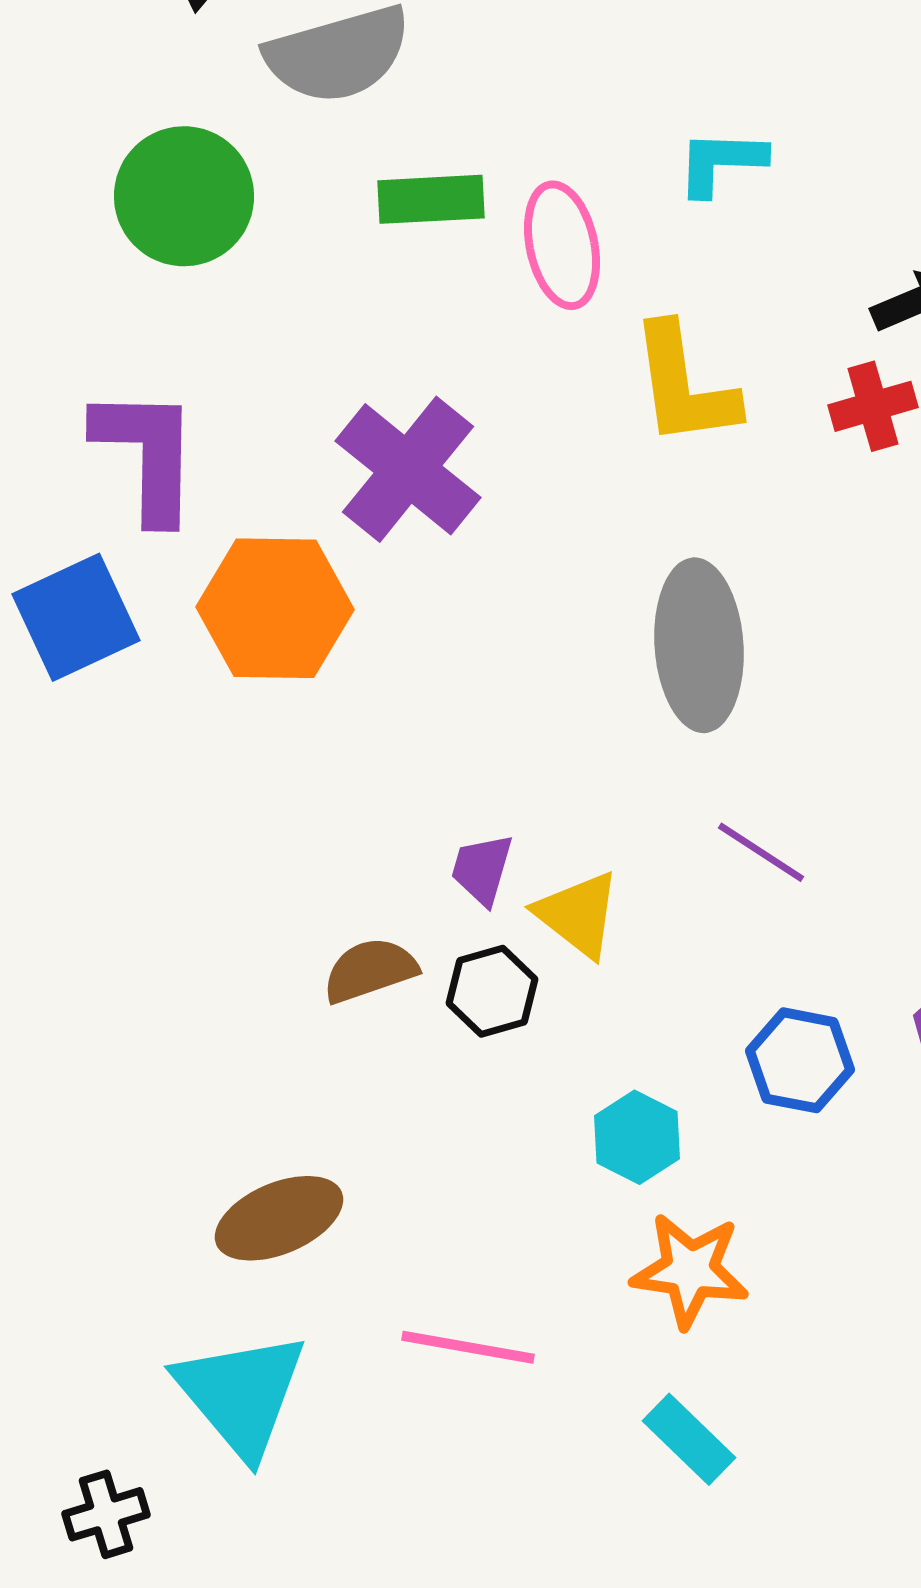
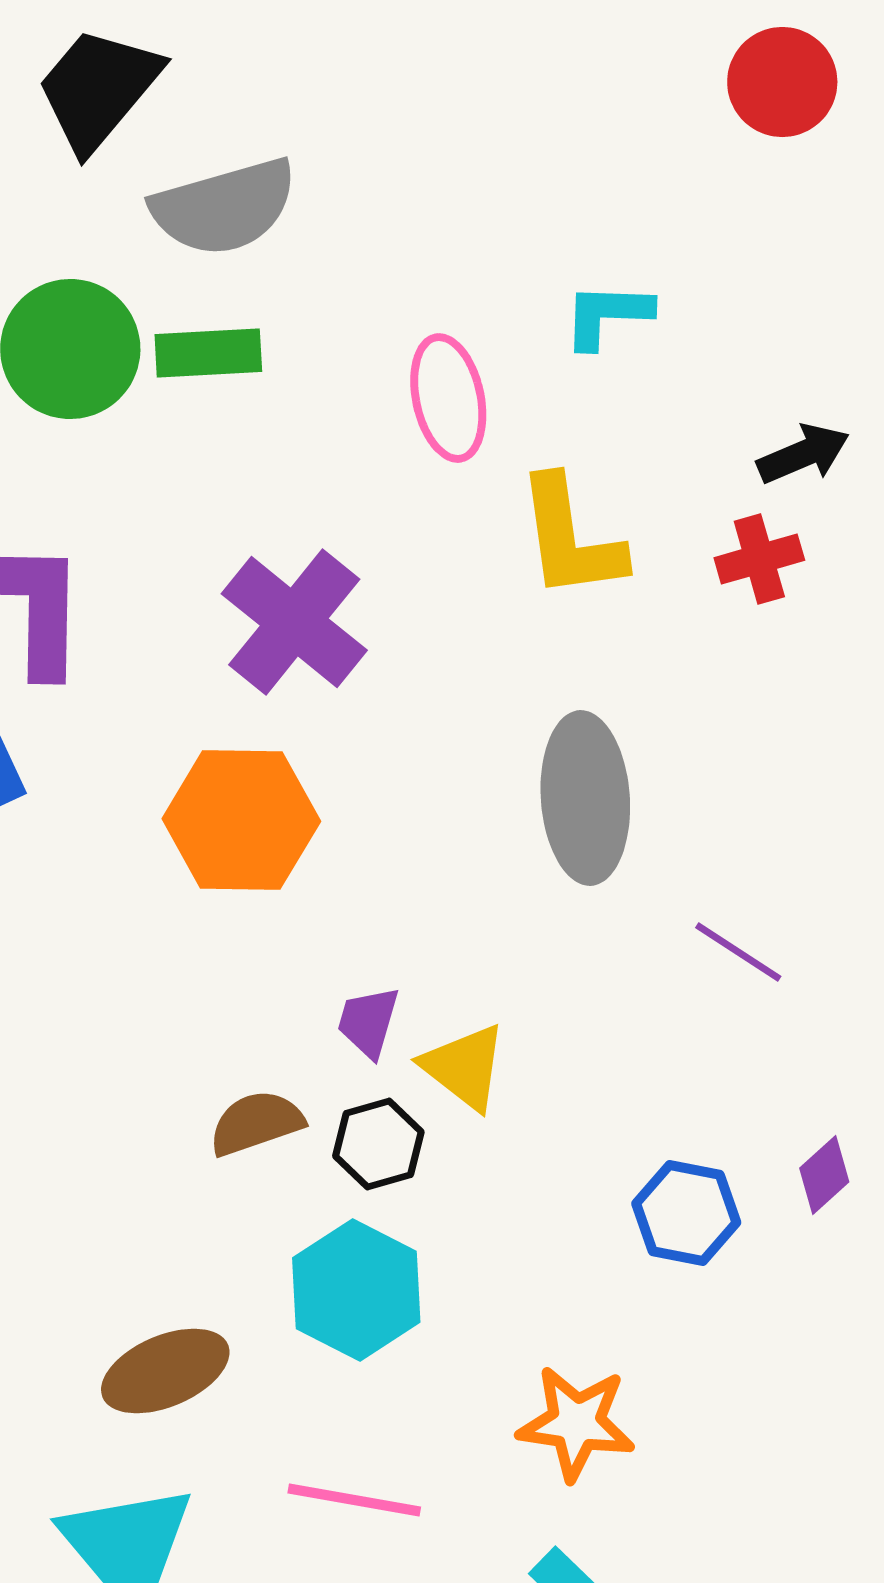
green rectangle: (431, 199) -> (208, 353), moved
orange hexagon: (275, 608) -> (241, 820), moved
purple line: (761, 852) -> (738, 952), moved
cyan hexagon: (637, 1137) -> (356, 1290), moved, size x1.5

